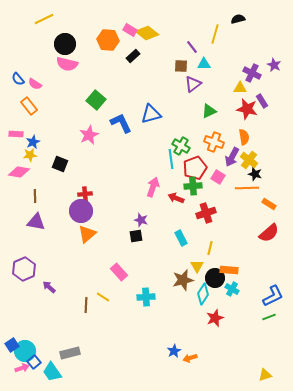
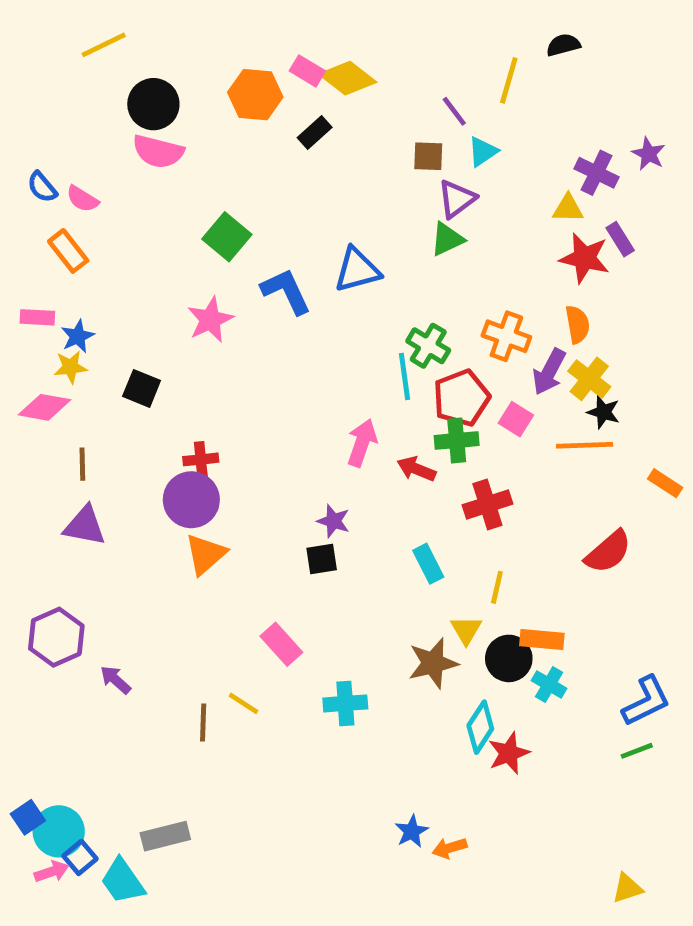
cyan triangle: (204, 64) -> (483, 151), turned -32
green triangle: (209, 111) -> (447, 239), moved
orange rectangle: (269, 204) -> (665, 483), moved
red semicircle: (269, 233) -> (608, 552), moved
cyan diamond: (203, 294) -> (480, 727), moved

